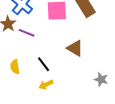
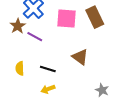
black line: (44, 64) -> (48, 69), turned -42

